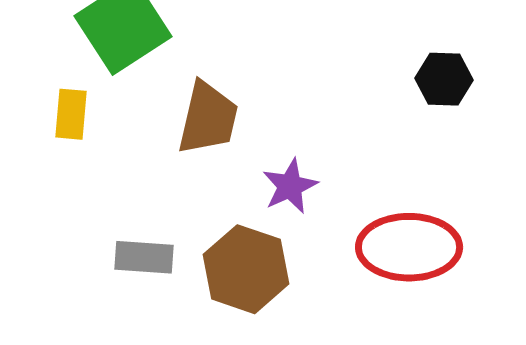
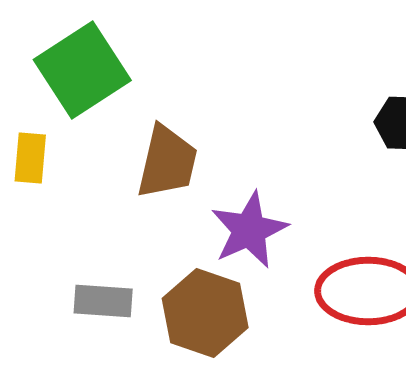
purple star: (290, 186) -> (249, 230), size x1.4

